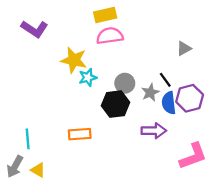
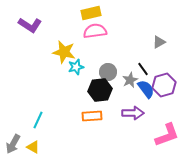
blue semicircle: (169, 103) -> (146, 89), turned 150
orange rectangle: (80, 134) -> (92, 116), moved
cyan line: (28, 139) -> (38, 120), moved, turned 30

